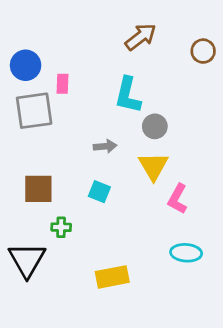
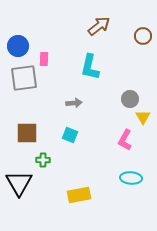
gray circle: (155, 126) -> (130, 99), moved
yellow triangle: (153, 166) -> (143, 117), moved, size x0.7

